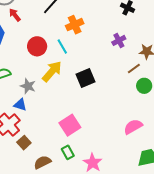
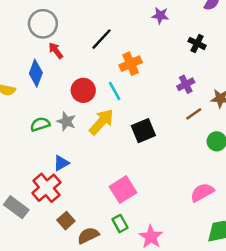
brown line: (134, 68) -> (194, 114), moved
gray star: (28, 86) -> (66, 121), moved
blue triangle: (20, 105) -> (61, 163), turned -48
brown square: (24, 143) -> (66, 221), moved

